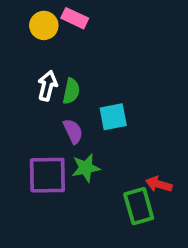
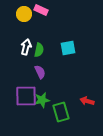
cyan square: (113, 117) -> (68, 48), moved
green star: (86, 168) -> (42, 100), moved
green rectangle: (139, 206) -> (61, 112), moved

